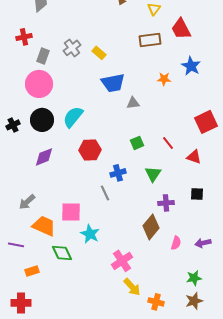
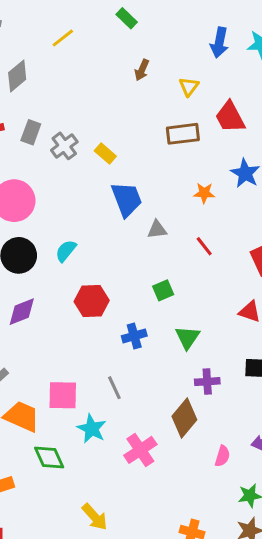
gray rectangle: (43, 56) -> (31, 132), moved
blue trapezoid: (113, 83) -> (127, 199), turned -100
cyan semicircle: (73, 117) -> (66, 251), size x0.7
red line: (168, 143) -> (204, 246), moved
gray line: (105, 193) -> (114, 388), moved
pink semicircle: (176, 243) -> (222, 456), moved
pink cross: (122, 261) -> (140, 450), moved
yellow arrow: (132, 287) -> (95, 517), moved

